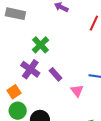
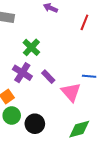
pink triangle: (77, 91) -> (71, 92), size x1.5

